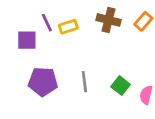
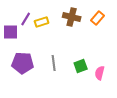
purple line: (47, 23) -> (26, 19), turned 56
green square: (121, 86) -> (81, 66), turned 32

